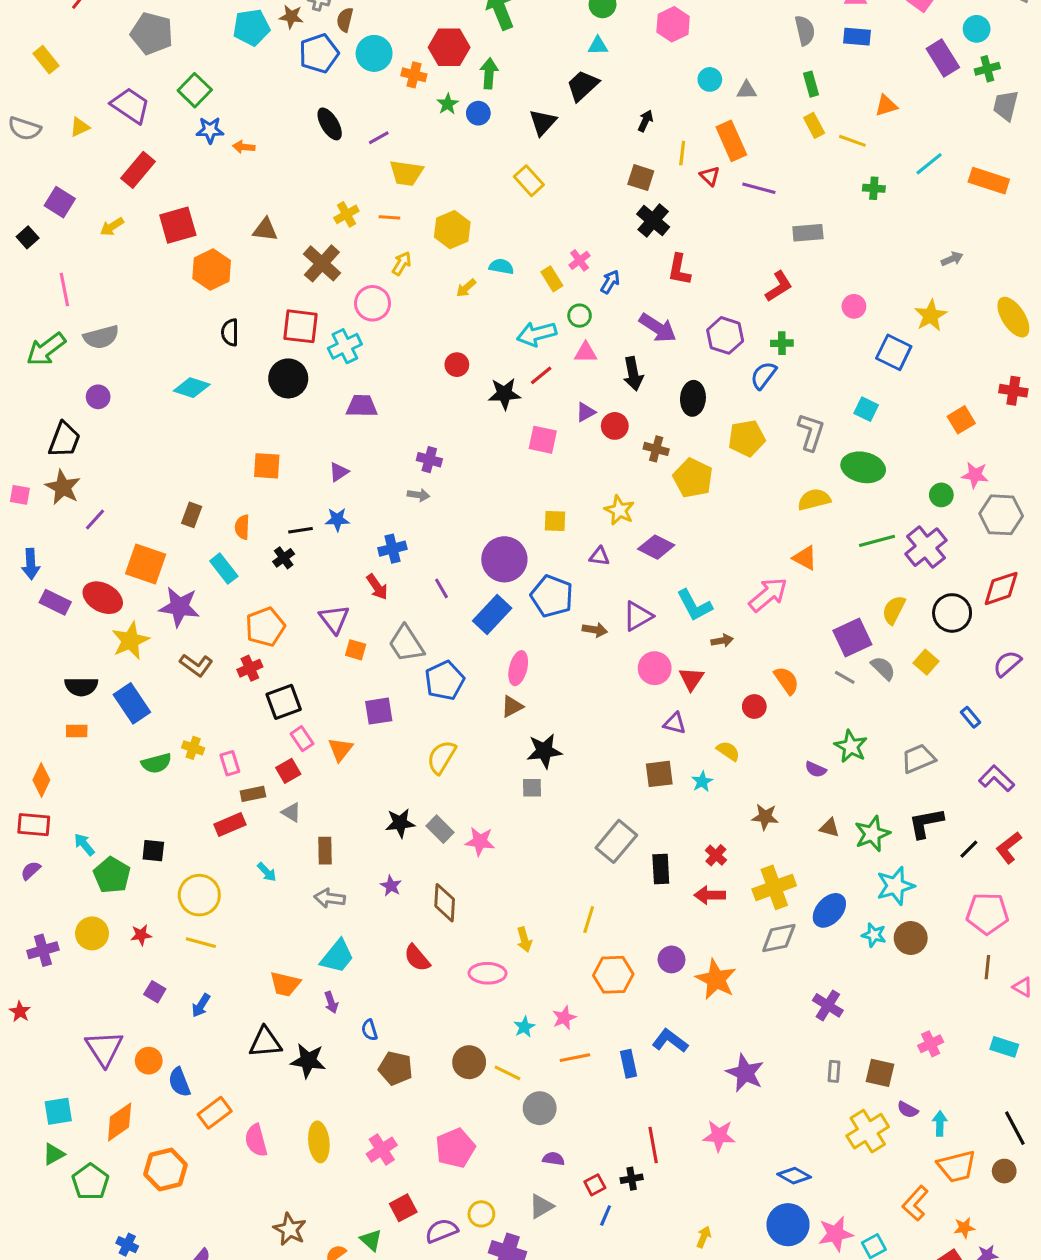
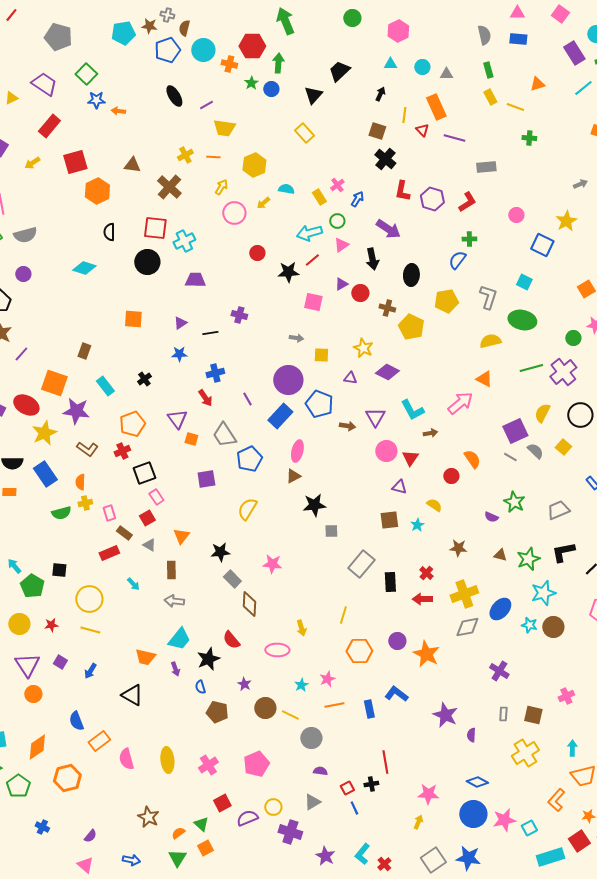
cyan triangle: (598, 46) -> (390, 64), moved
cyan line: (929, 164) -> (583, 88), moved
pink circle: (373, 303) -> (234, 213), moved
purple hexagon: (725, 335) -> (432, 199), moved
pink triangle: (586, 352) -> (341, 245), turned -35
gray arrow: (419, 495) -> (296, 338), moved
orange semicircle: (242, 527) -> (80, 482), moved
black line: (300, 530) -> (210, 333), moved
purple triangle: (638, 616) -> (375, 417), turned -30
yellow cross: (193, 748) -> (85, 503), turned -32
orange triangle: (340, 749) -> (181, 536), moved
gray square: (532, 788) -> (331, 531), moved
brown rectangle: (253, 794) -> (124, 533), turned 49
gray rectangle: (440, 829) -> (232, 579), moved
purple star: (391, 886) -> (244, 684), moved
black triangle: (265, 1042) -> (132, 695), turned 35
purple triangle: (104, 1048) -> (27, 665), moved
orange circle: (149, 1061) -> (33, 694), moved
black star: (308, 1061) -> (208, 659), moved, turned -30
purple semicircle: (908, 1110) -> (471, 735), moved, turned 64
pink star: (719, 1136) -> (428, 794), moved
blue line: (606, 1215) -> (354, 808), turned -48

